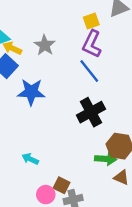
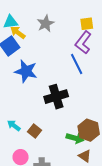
gray star: (45, 45) -> (46, 24), moved
black cross: (91, 112) -> (56, 97), moved
brown square: (62, 185) -> (34, 131), moved

